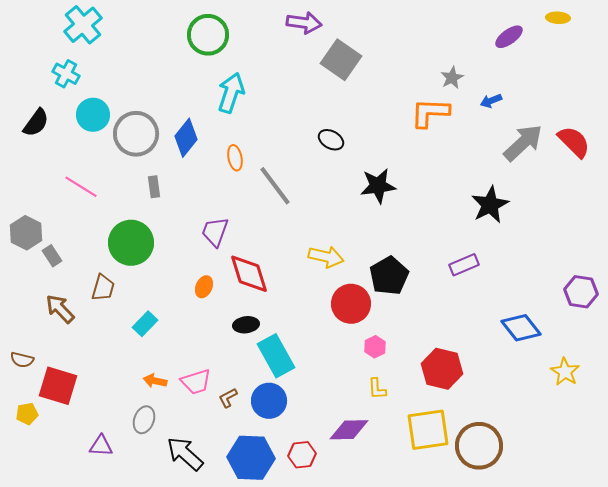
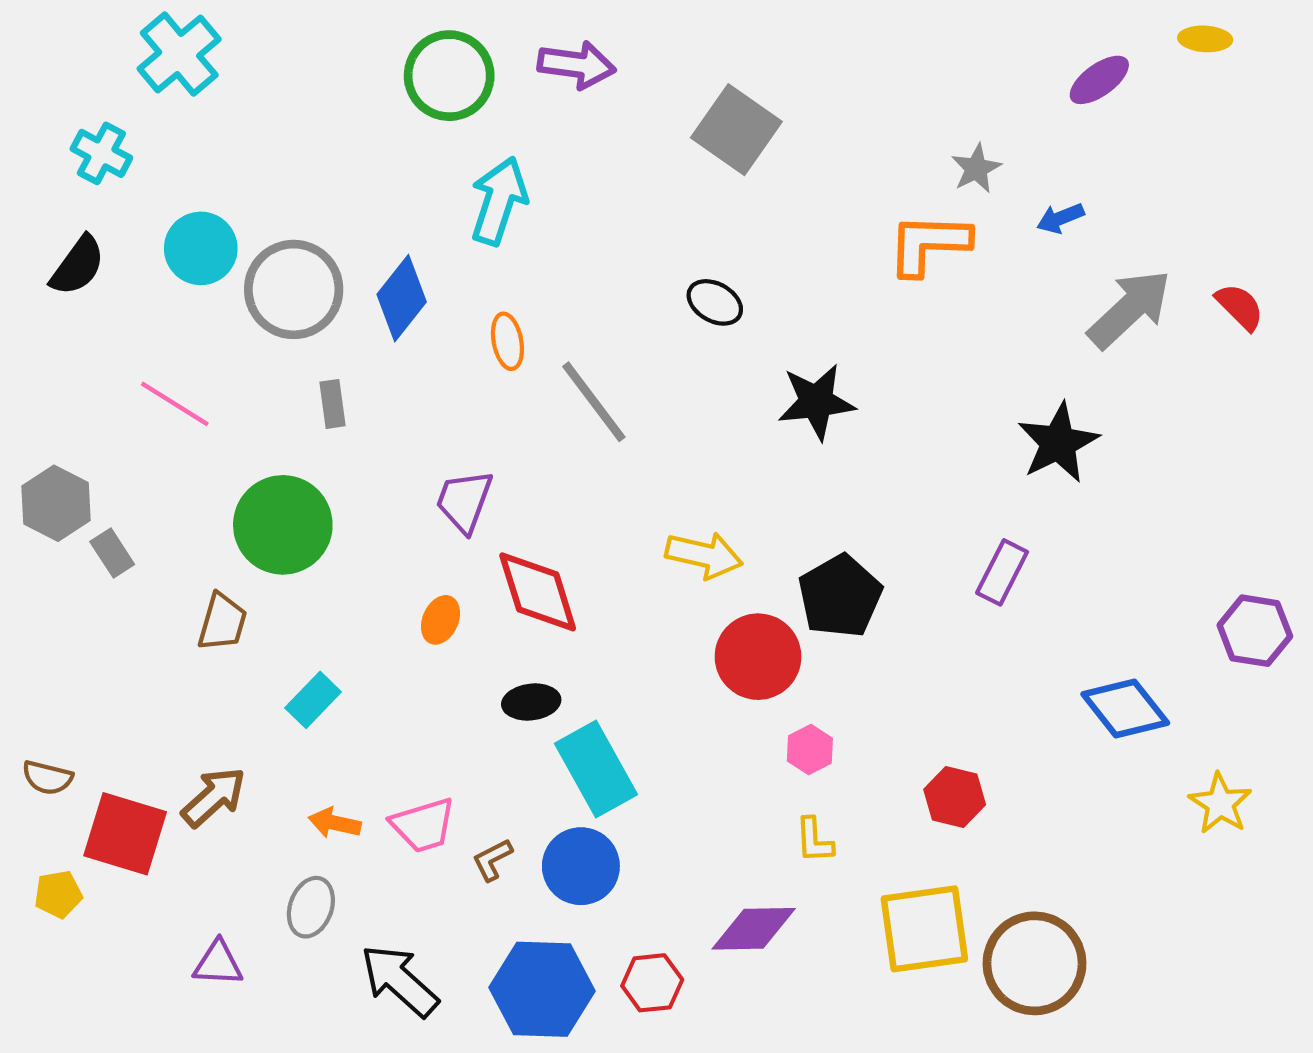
purple arrow: (304, 23) -> (577, 65), moved
cyan cross: (66, 74) -> (101, 153), moved
red semicircle: (574, 142) -> (1240, 307), size x0.7
purple rectangle: (464, 265) -> (1002, 572), turned -40
brown arrow: (60, 309) -> (214, 797), moved, turned 92
red hexagon: (442, 369) -> (955, 797), size x0.7

